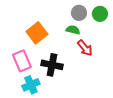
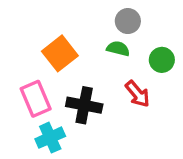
green circle: (100, 14) -> (162, 60), moved
red arrow: (85, 48) -> (138, 94), moved

